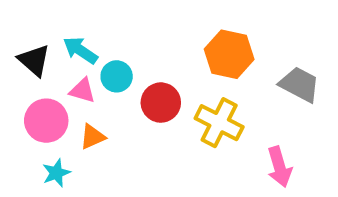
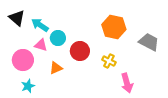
black triangle: (34, 60) -> (17, 18), moved
yellow cross: (219, 123) -> (109, 61), size x0.6
orange triangle: (92, 137) -> (56, 68), moved
pink arrow: (279, 167) -> (127, 83), moved

